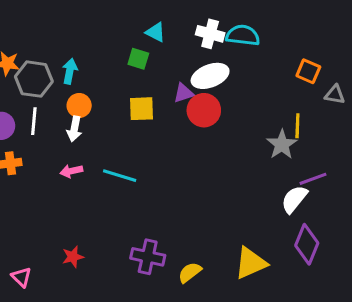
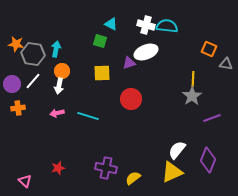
red circle: (204, 110) -> (131, 99), moved
white line: (34, 121) -> (33, 81), turned 36
yellow line: (297, 126) -> (193, 79), moved
white semicircle: (294, 199) -> (177, 150), moved

